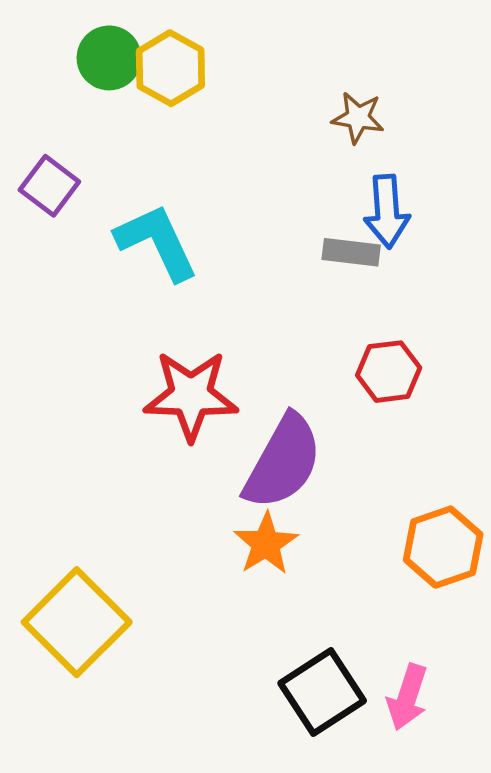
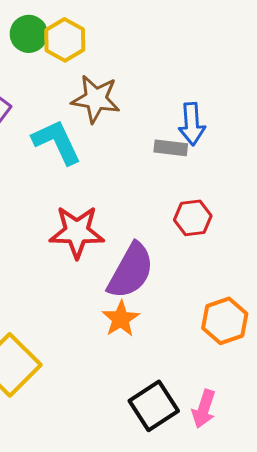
brown star: (358, 118) -> (96, 99), moved, size x1.6

